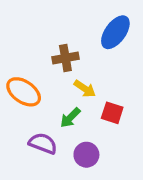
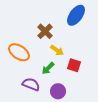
brown cross: (65, 58) -> (45, 31), turned -35

